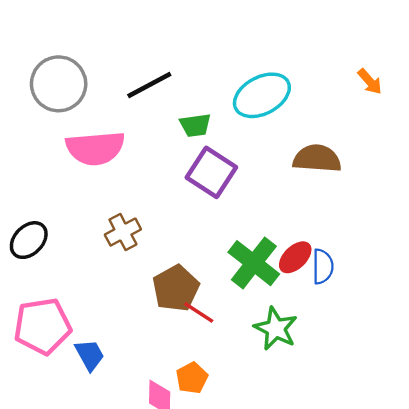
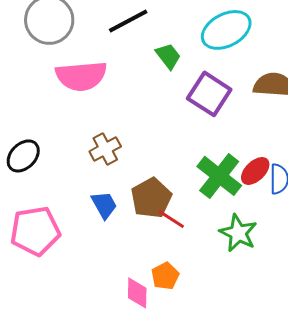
green trapezoid: (195, 125) -> (168, 56), turned -120
purple square: (211, 172) -> (209, 94), moved
blue trapezoid: (90, 355) -> (104, 205), moved

